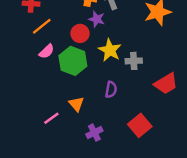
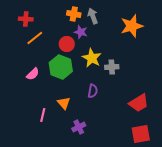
pink semicircle: (47, 51) -> (33, 74), moved
red trapezoid: (166, 84) -> (139, 103), moved
pink line: (51, 118) -> (43, 115), turned -40
red square: (140, 125) -> (141, 134), moved, turned 30

